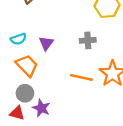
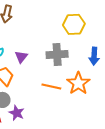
gray cross: (88, 40) -> (57, 54), size x1.5

